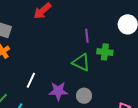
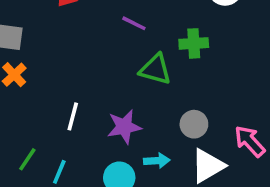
purple line: (87, 36) -> (134, 23), moved, turned -48
gray circle: (84, 96) -> (194, 124), moved

